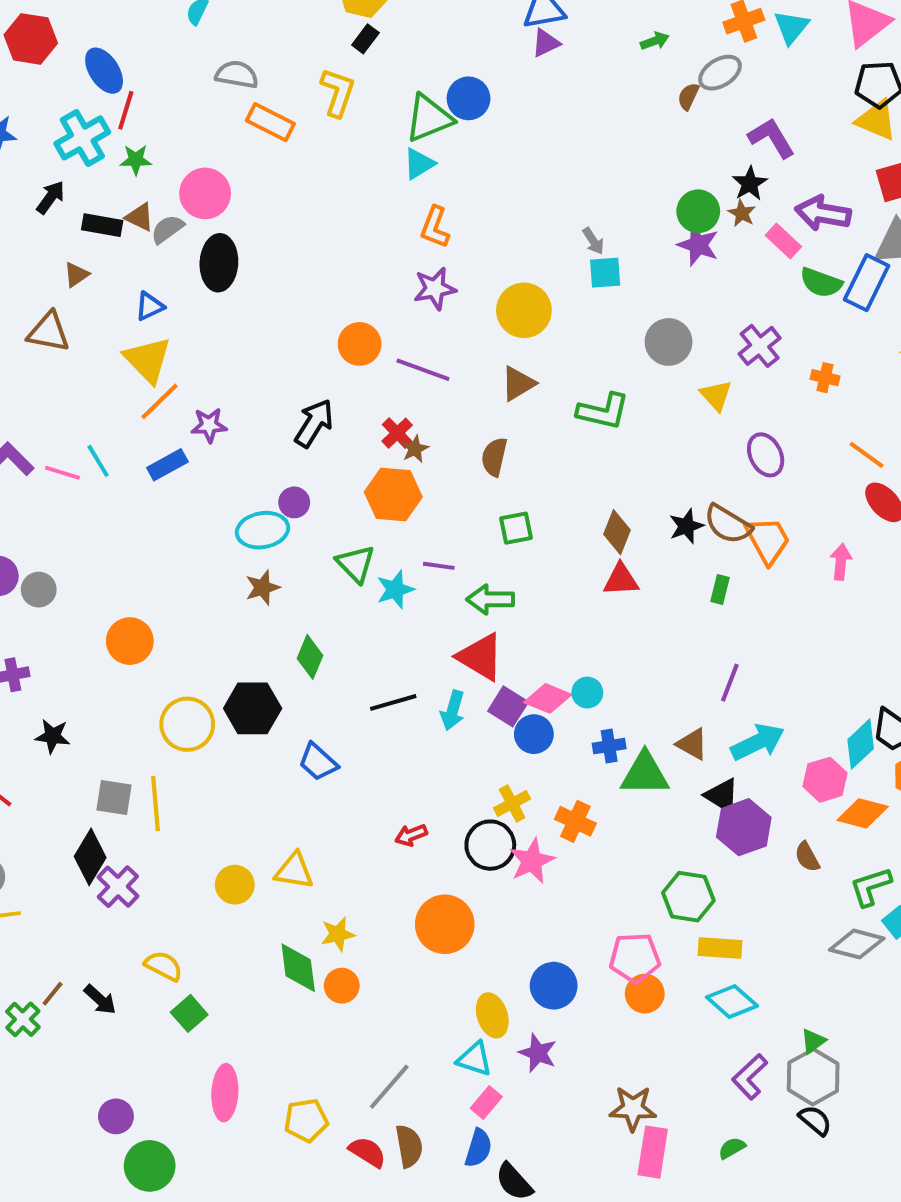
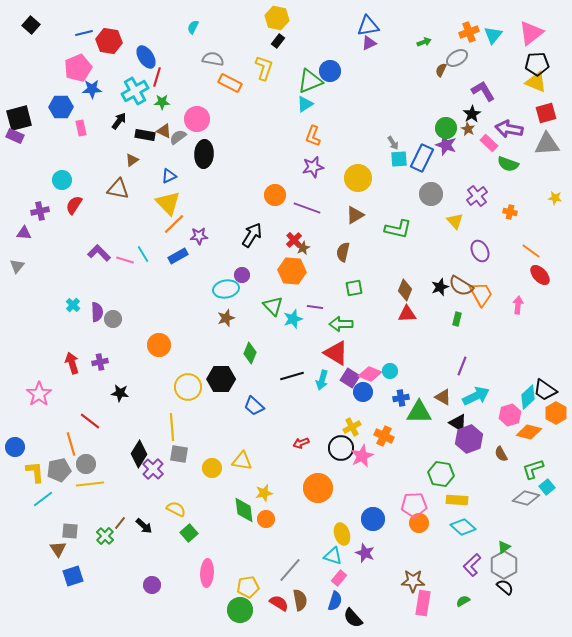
blue rectangle: (867, 283) -> (422, 158), moved
gray square: (114, 798) -> (179, 454), moved
green circle: (150, 1166) -> (240, 610), moved

